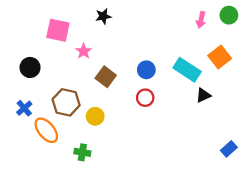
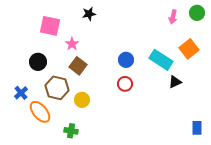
black circle: (30, 67) -> (38, 62), moved
brown square: (106, 77) -> (78, 66), moved
blue rectangle: (229, 149) -> (197, 128), turned -48

